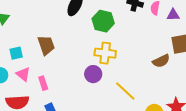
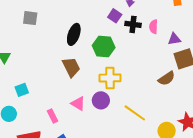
purple triangle: (173, 15) -> (174, 39), moved
brown trapezoid: (46, 45) -> (71, 67), moved
pink triangle: (23, 74) -> (78, 103), moved

